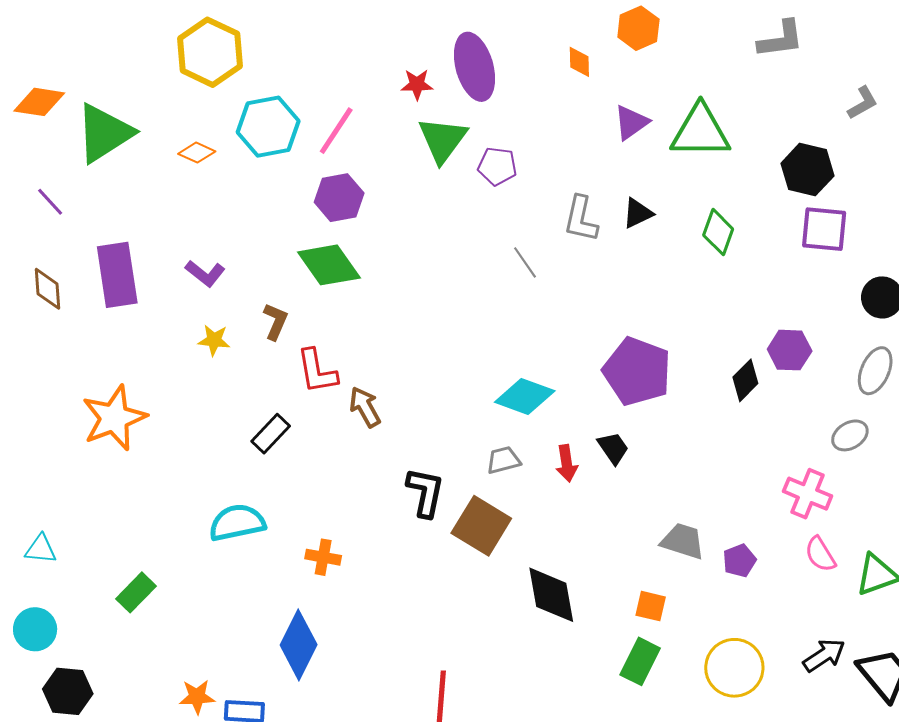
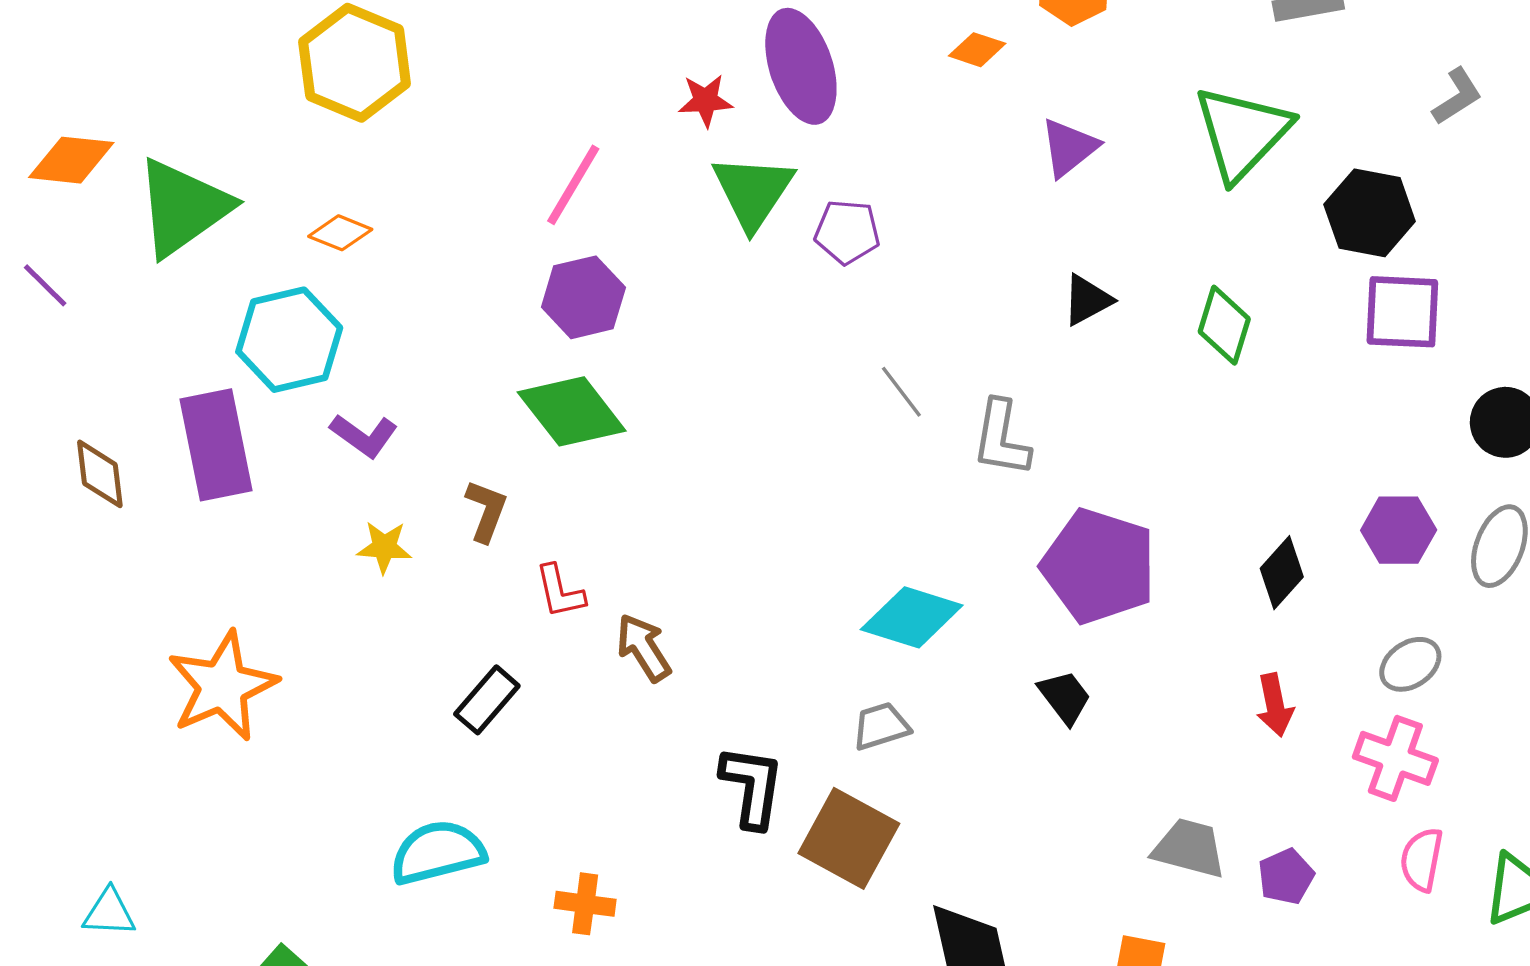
orange diamond: (579, 62) -> (977, 50), turned -68
cyan hexagon: (268, 127) -> (289, 340), moved
green triangle: (700, 131) -> (1242, 133), moved, turned -44
purple line: (50, 202) -> (45, 285), moved
gray L-shape: (581, 219) -> (1001, 438), moved
purple hexagon: (790, 350) -> (1399, 530), moved
red L-shape: (317, 371) -> (560, 591), size x0.7
gray ellipse: (850, 435) -> (1410, 664), moved
red arrow: (567, 463) -> (1275, 705), moved
pink semicircle: (820, 554) -> (1422, 860), turned 45

